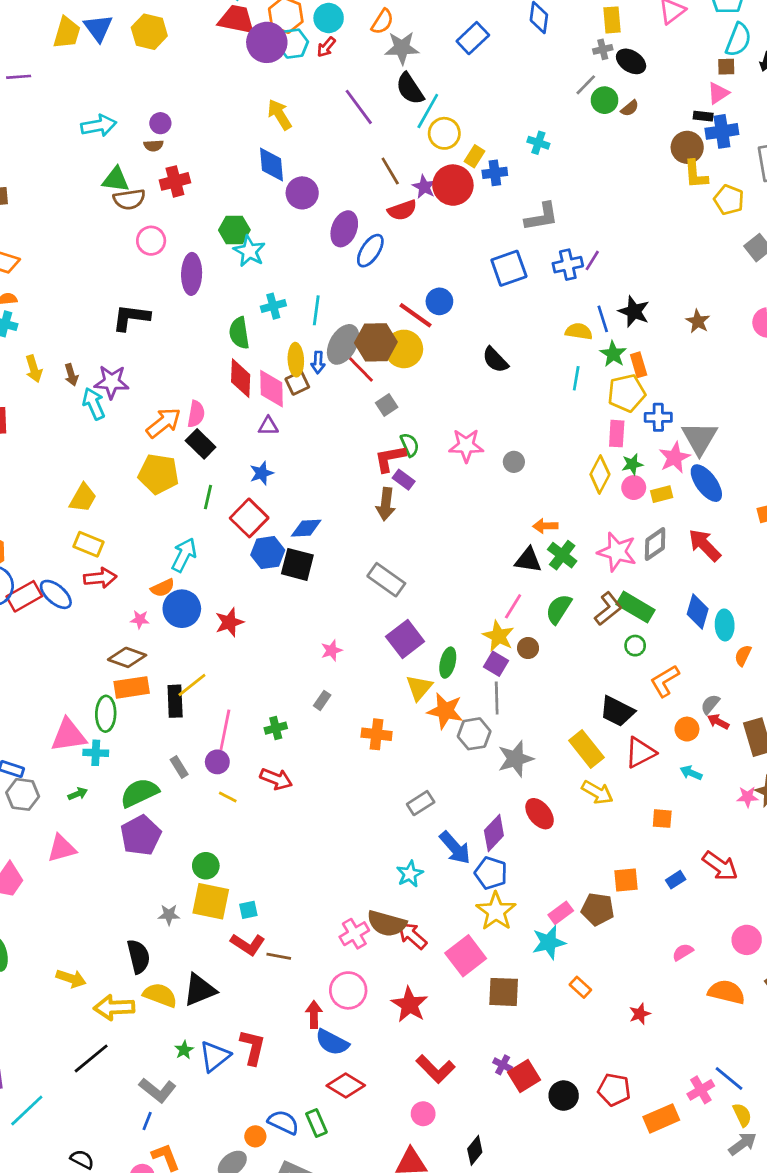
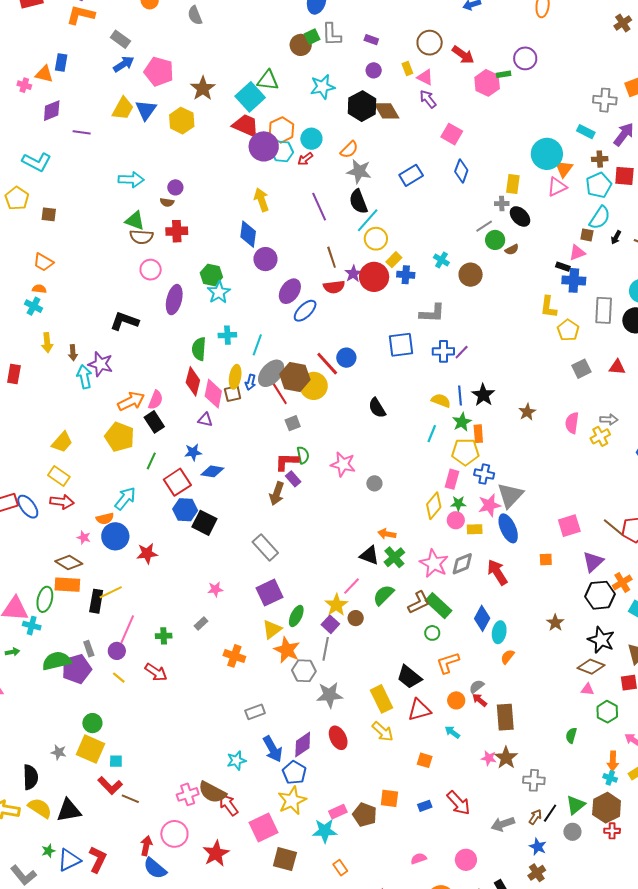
brown circle: (687, 147) -> (471, 275), moved
blue diamond: (306, 528) -> (212, 471), moved
purple pentagon: (141, 835) -> (77, 669), moved

